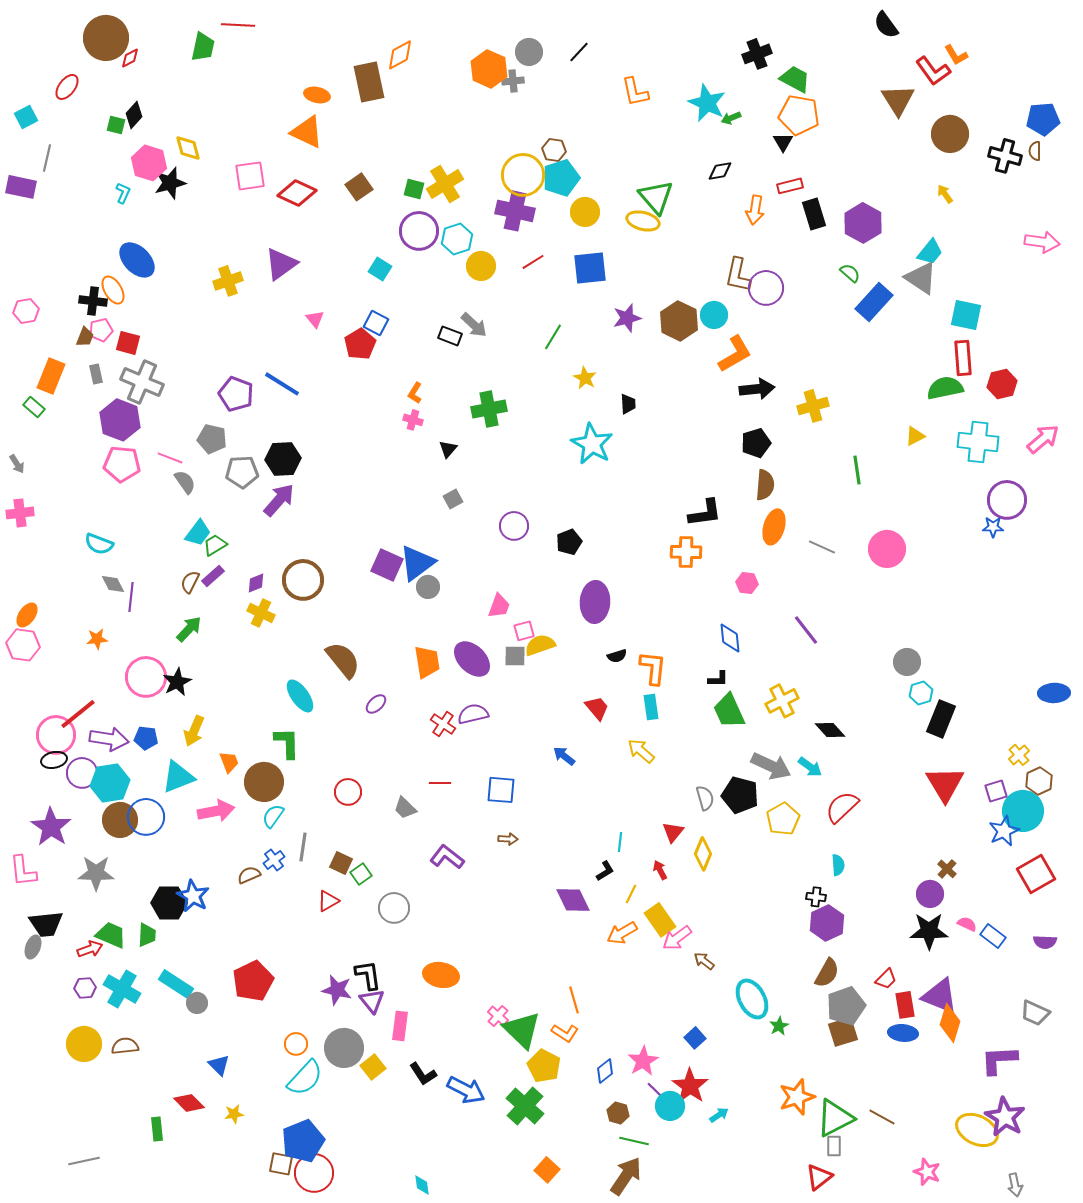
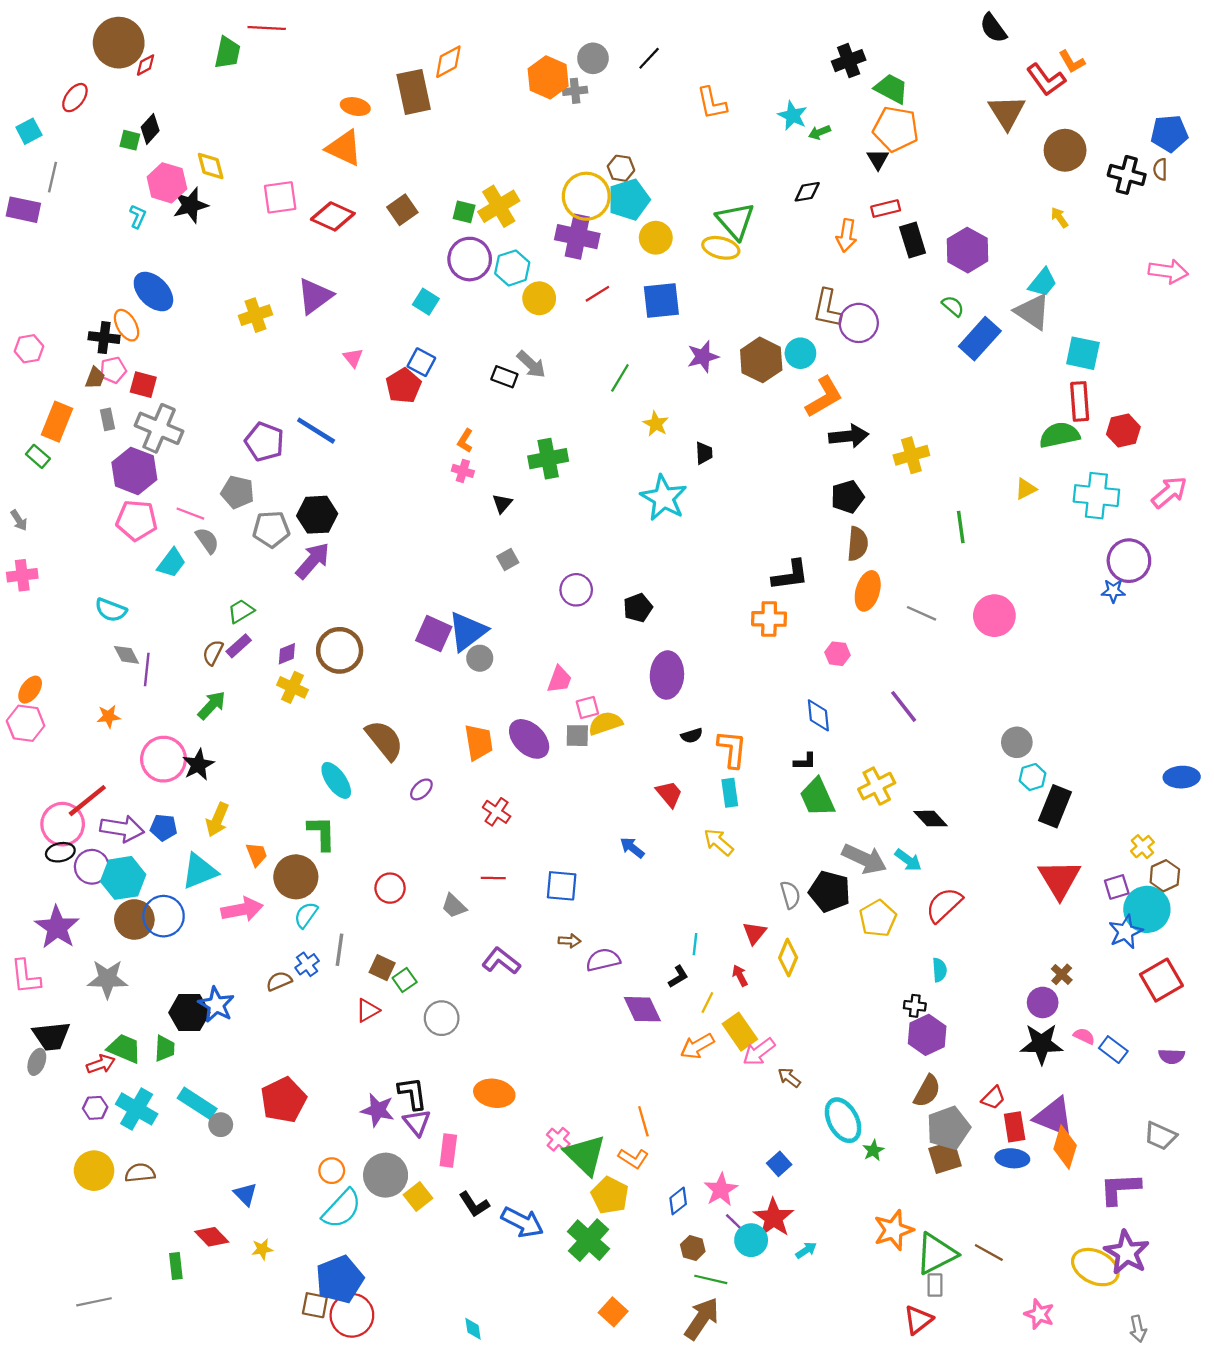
cyan star: (707, 103) -> (793, 115), size x0.7
cyan trapezoid: (198, 533) -> (171, 563), moved
purple semicircle: (473, 714) -> (603, 960), moved

